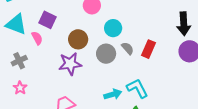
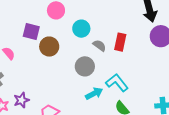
purple square: (48, 20) -> (31, 32), moved
gray circle: (106, 54) -> (85, 66), moved
purple star: (70, 64) -> (21, 100), moved, size x0.7

